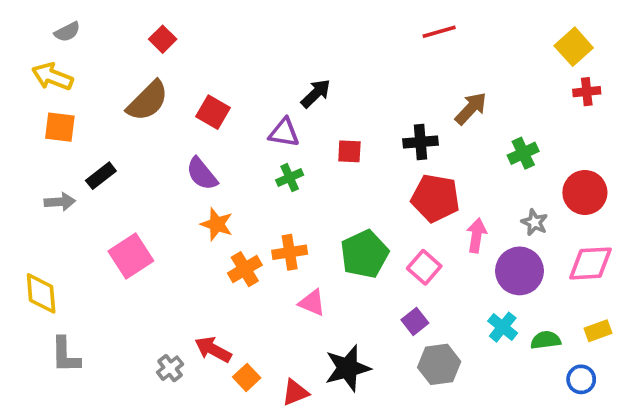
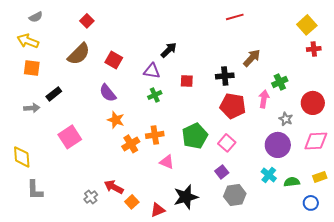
pink arrow: (477, 235) -> (264, 99), moved

